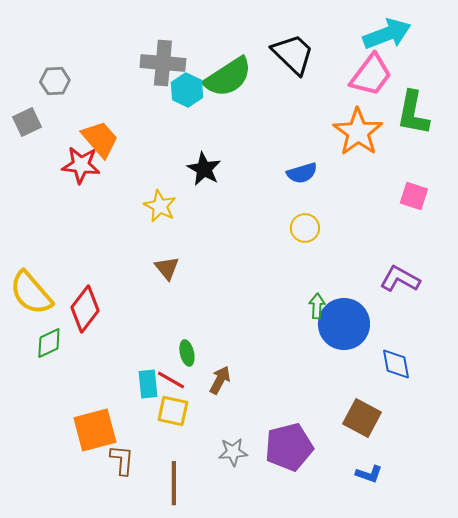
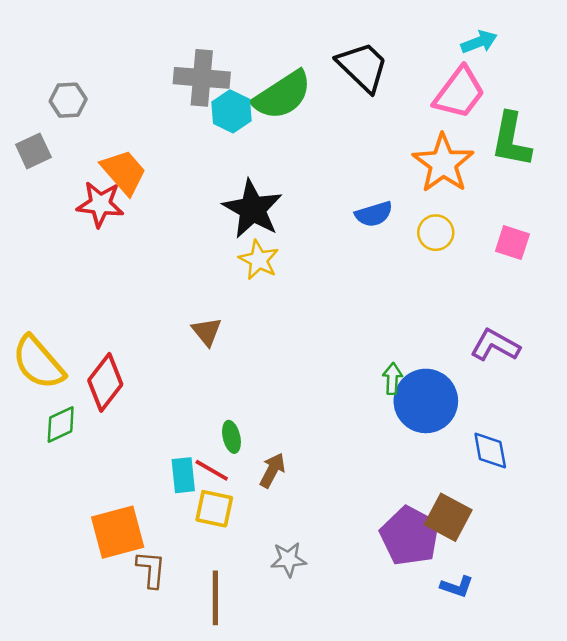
cyan arrow: (387, 34) -> (479, 42), size x0.6
black star: (204, 169) -> (253, 209), size x1.4
yellow star: (160, 206) -> (259, 260), moved
yellow circle: (305, 228) -> (436, 233), moved
purple pentagon: (289, 447) -> (410, 536), moved, turned -30

